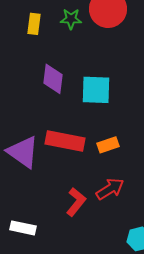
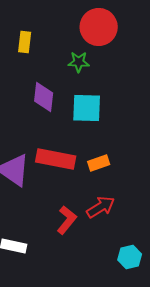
green star: (71, 19) -> (79, 62), moved

